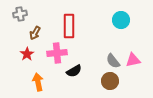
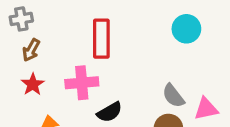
brown arrow: (35, 33) -> (31, 50), moved
pink triangle: (133, 60) -> (206, 109), moved

